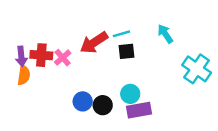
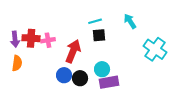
red arrow: (94, 43) -> (73, 51), moved, turned 145
pink cross: (63, 58) -> (48, 40), turned 32
orange semicircle: (24, 75) -> (17, 63), moved

